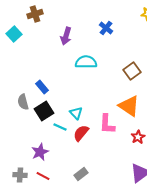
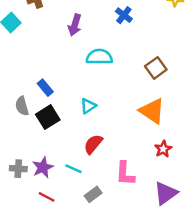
cyan triangle: (76, 113) -> (88, 106), moved, turned 40
pink L-shape: (107, 124) -> (125, 174), moved
cyan line: (60, 127) -> (74, 169), moved
gray cross: (20, 175) -> (18, 169), moved

